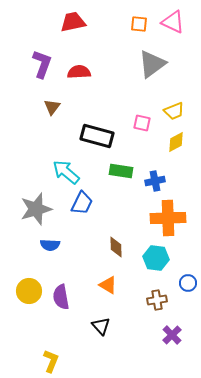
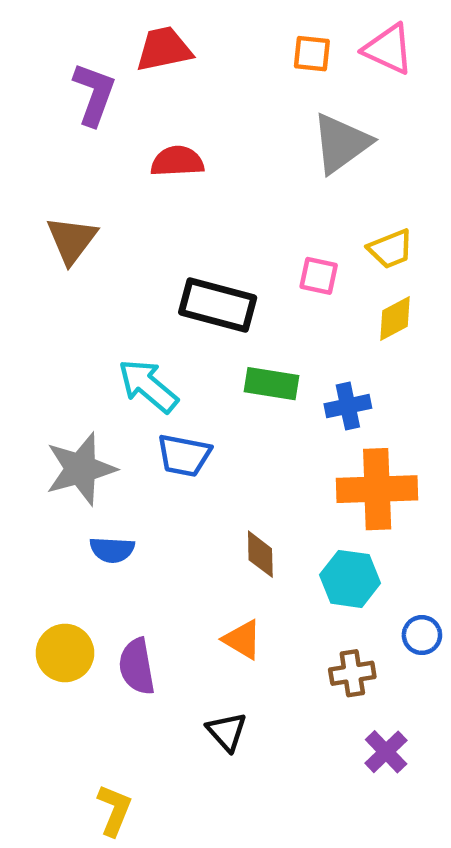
purple L-shape: (42, 64) -> (94, 94), moved
brown triangle: (52, 107) -> (72, 240), moved, size x1.4
blue trapezoid: (82, 203) -> (184, 455), turned 75

